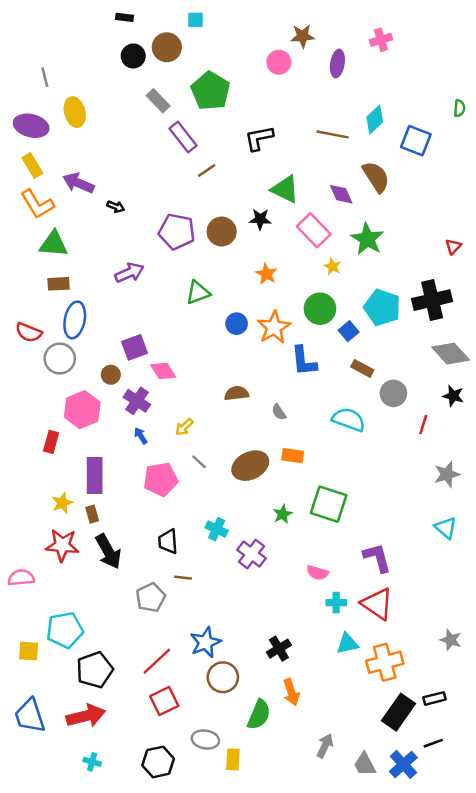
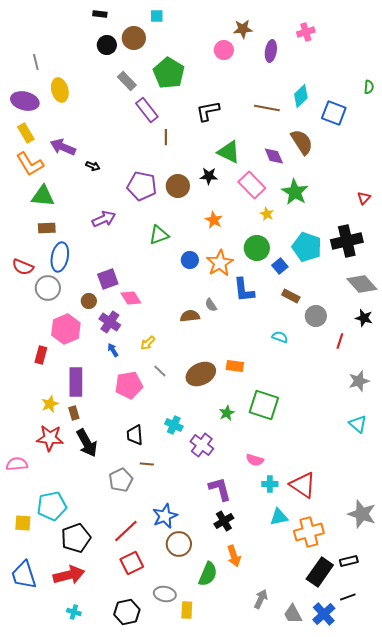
brown line: (207, 171) -> (166, 137), turned -56
gray semicircle: (279, 412) -> (211, 305), moved
cyan semicircle: (349, 420) -> (280, 337), size x0.6
purple L-shape: (377, 558) -> (220, 489), moved
gray star: (451, 640) -> (362, 514), size x1.6

